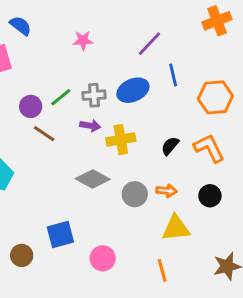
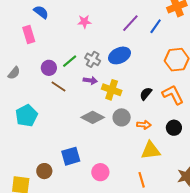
blue line: (173, 75) -> (156, 26), moved, turned 49
gray cross: (94, 95) -> (93, 59), turned 35
yellow cross: (121, 140) -> (112, 90), turned 30
gray circle: (135, 194) -> (122, 117), moved

